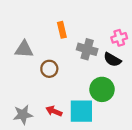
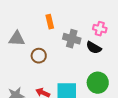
pink cross: (119, 38) -> (100, 29), turned 32
green circle: (102, 89) -> (98, 83), moved

